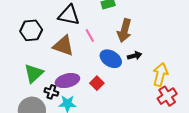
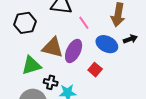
brown triangle: (63, 46) -> (53, 48), moved
green triangle: (34, 73) -> (31, 65), turned 30
purple ellipse: (67, 81) -> (74, 51), moved, turned -45

